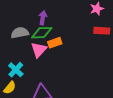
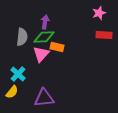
gray semicircle: (20, 33) -> (22, 37), turned 108
orange rectangle: (55, 43) -> (57, 47), turned 32

